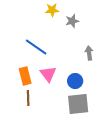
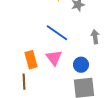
blue line: (36, 47) -> (57, 33), moved
brown line: (28, 98) -> (24, 82), moved

